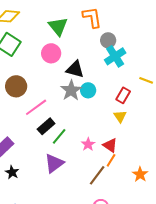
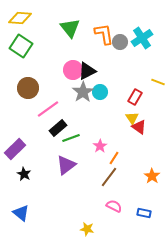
orange L-shape: (92, 17) -> (104, 34), moved
pink circle: (51, 53) -> (73, 70), moved
cyan cross: (115, 56) -> (142, 38), moved
black triangle: (75, 69) -> (87, 71), turned -42
green line: (59, 136) -> (71, 138), turned 30
red triangle: (110, 145) -> (139, 127), moved
orange line: (111, 160) -> (114, 158), moved

